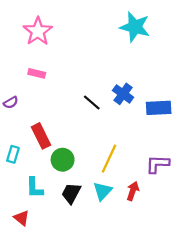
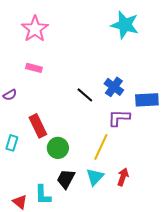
purple L-shape: (158, 164) -> (119, 118), moved
cyan L-shape: (35, 188) -> (43, 195), moved

